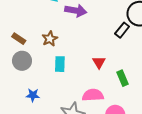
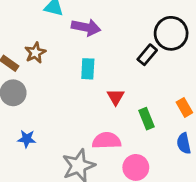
brown star: (50, 39) -> (35, 53), moved
cyan rectangle: (60, 64) -> (88, 69), moved

